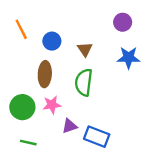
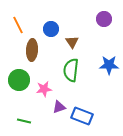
blue circle: (52, 41) -> (51, 29), moved
blue star: (129, 58) -> (109, 65), moved
brown ellipse: (45, 74) -> (32, 50), moved
green circle: (22, 107) -> (19, 80), moved

